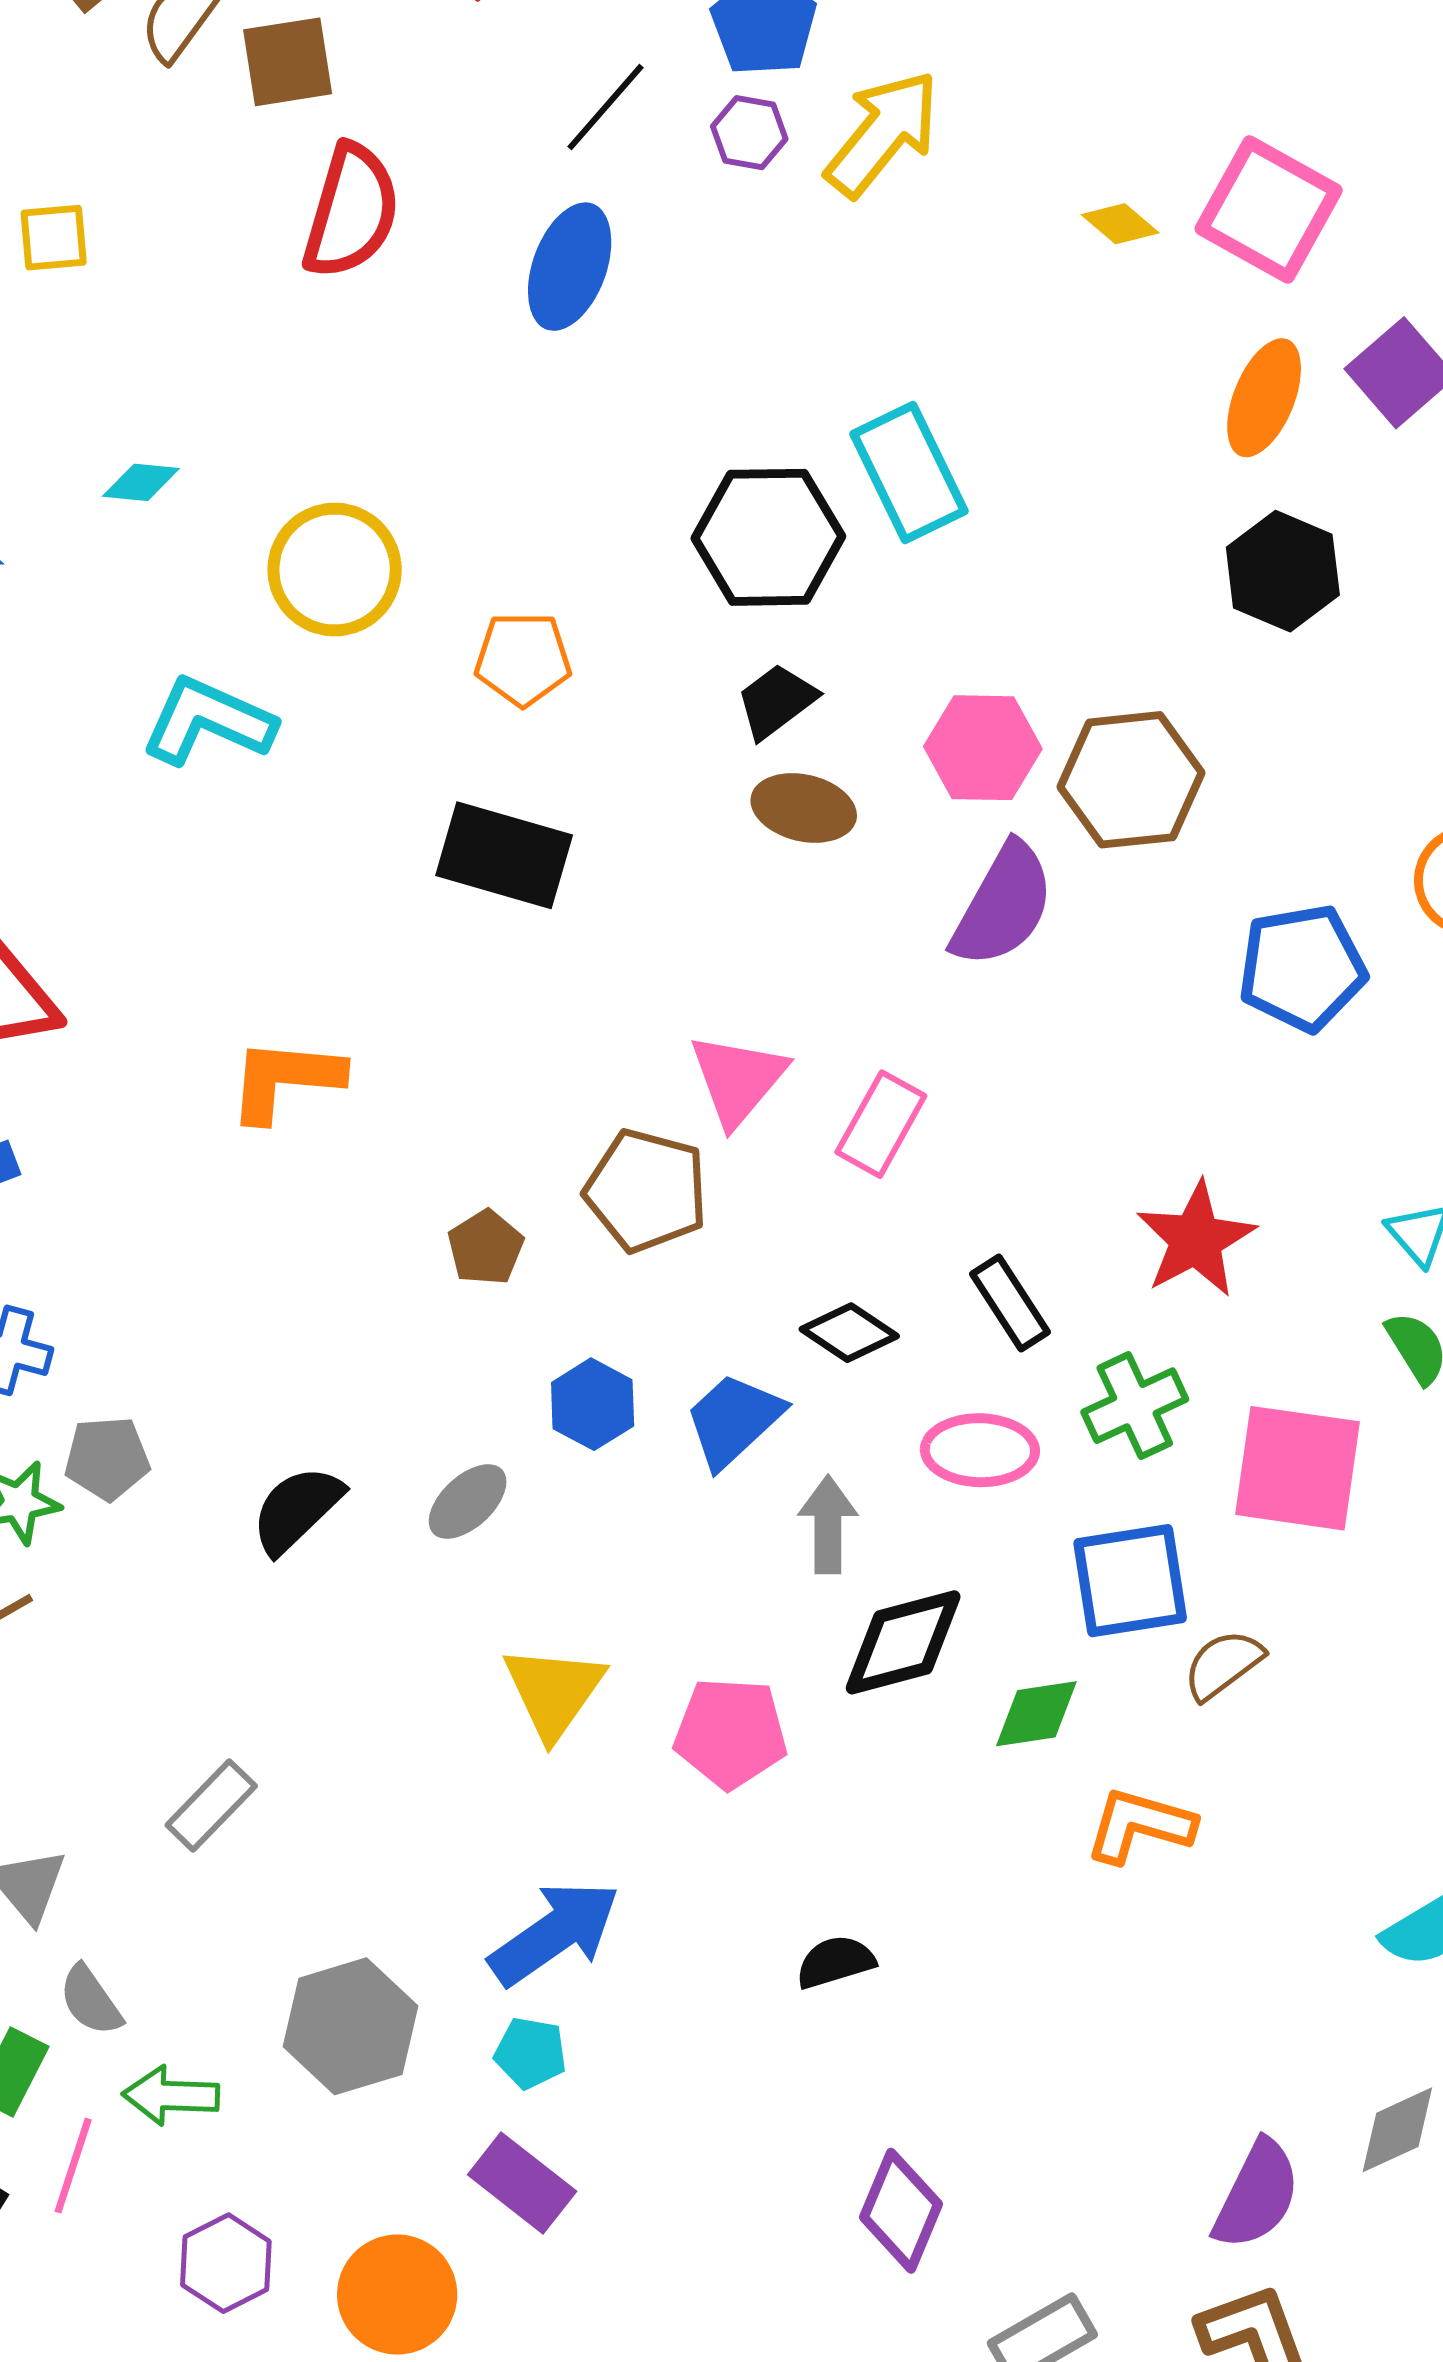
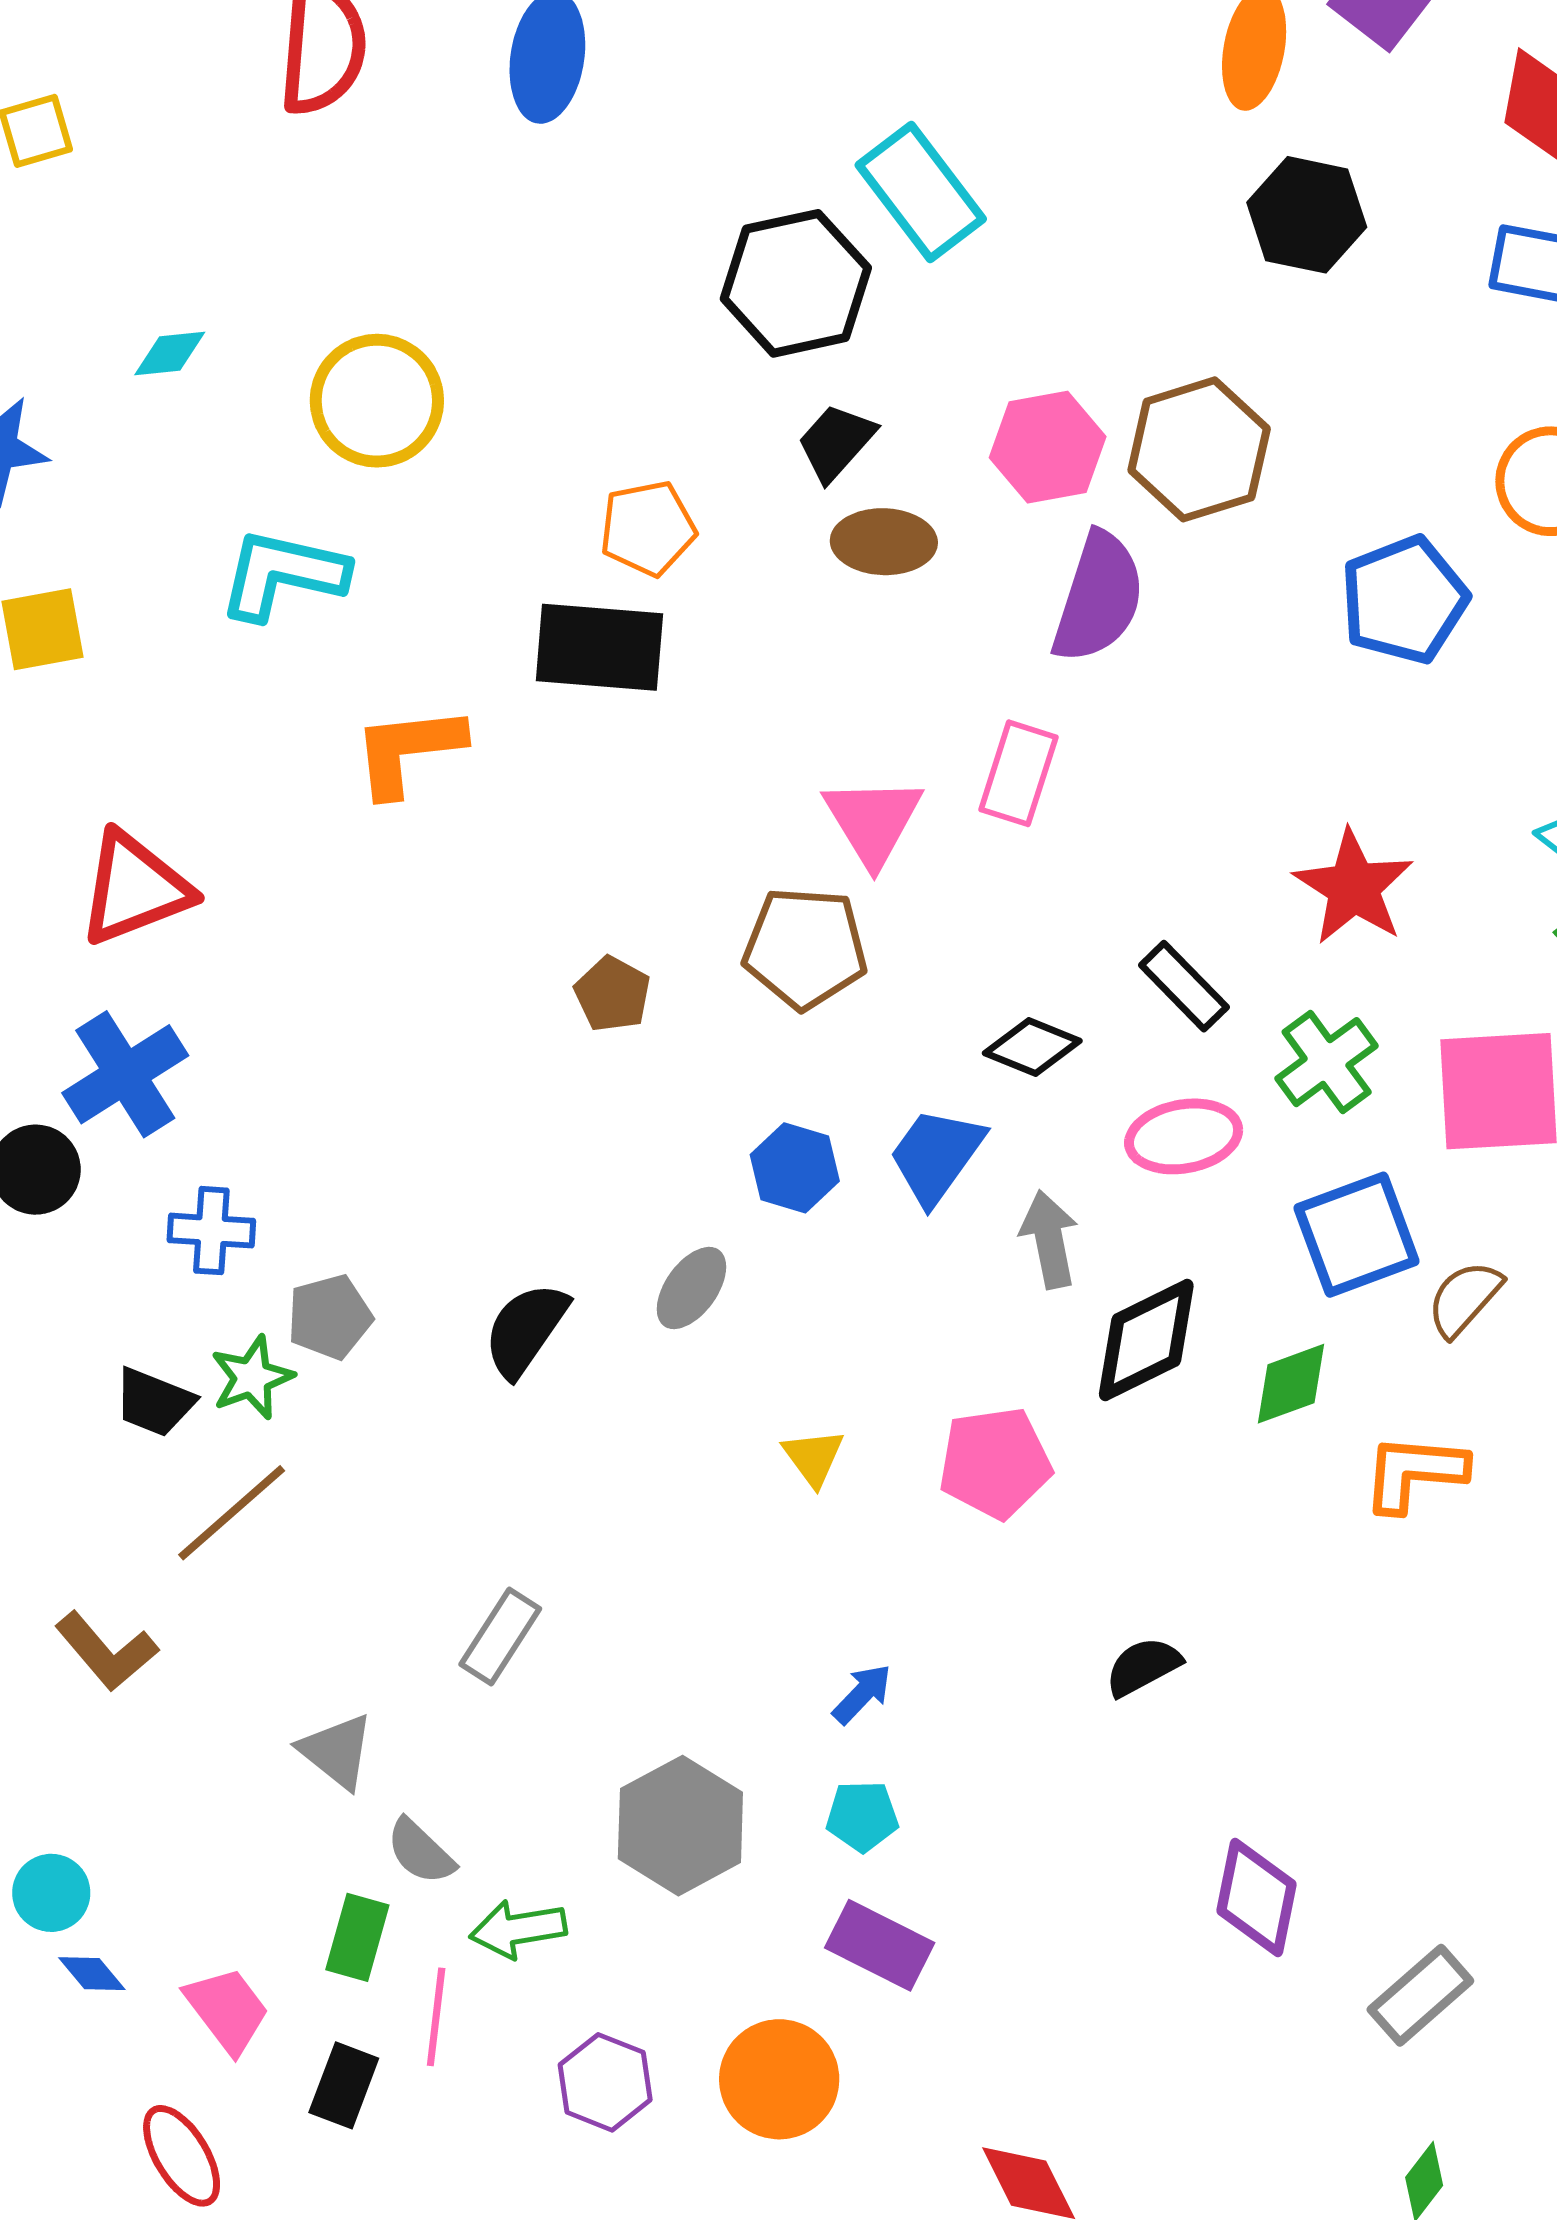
orange pentagon: (523, 659) -> (648, 528), moved
orange L-shape: (285, 1080) -> (408, 750), moved
pink rectangle: (881, 1124) -> (1018, 773), moved
brown pentagon: (486, 1248) -> (612, 994), moved
yellow triangle: (554, 1692) -> (813, 1457), size x0.6
blue arrow: (555, 1933) -> (862, 1694), size x0.5

